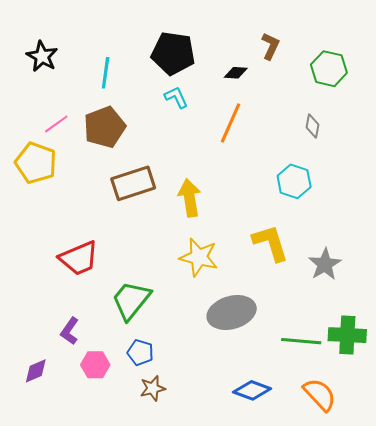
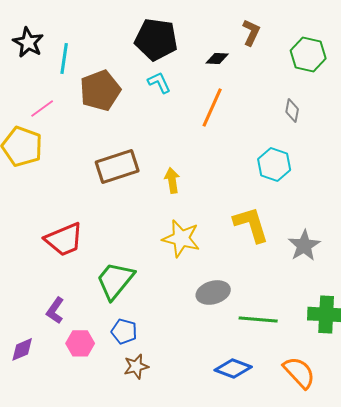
cyan line: (106, 73) -> (64, 58), moved
brown pentagon: (105, 127) -> (100, 90), moved
yellow arrow: (190, 198) -> (172, 180), size x0.7
gray ellipse: (232, 312) -> (213, 292), size x0.7
green line: (301, 341) -> (258, 319), moved

